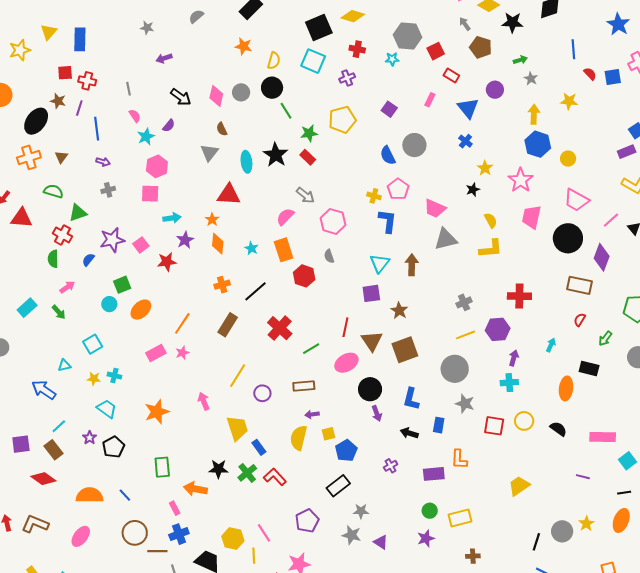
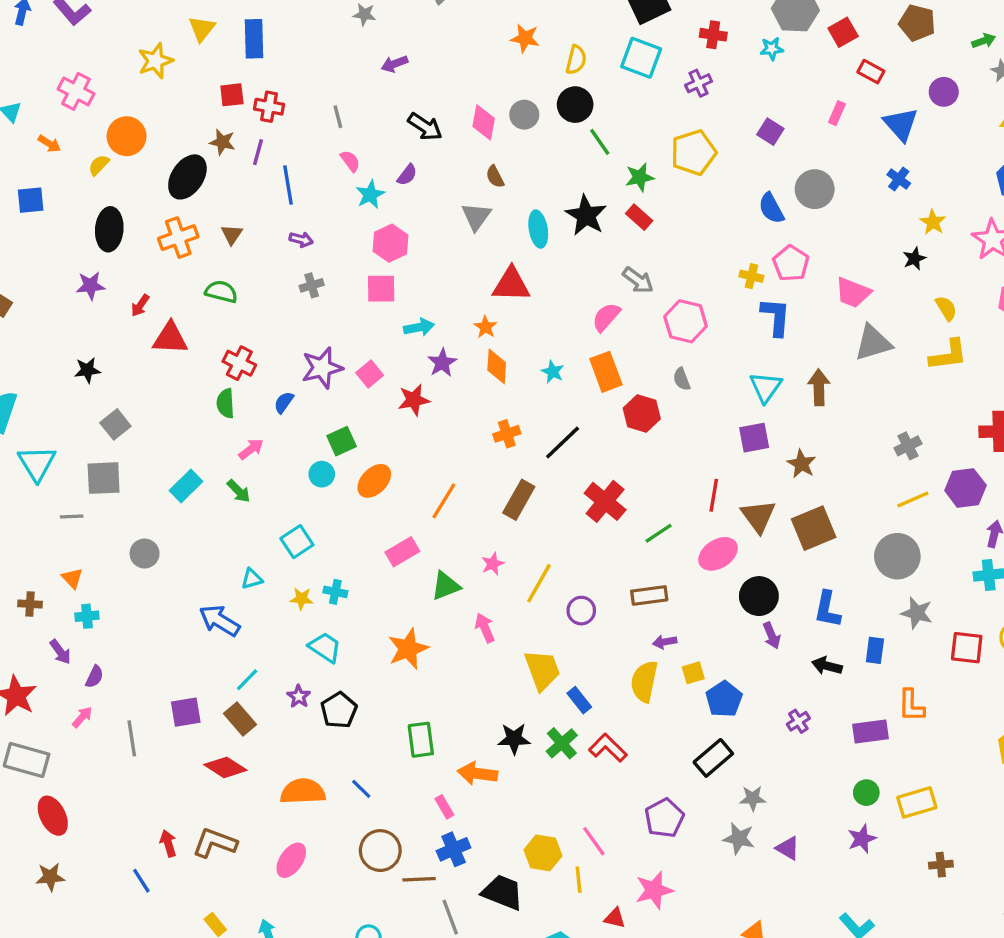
green triangle: (78, 213) -> (446, 586), moved
pink star: (182, 353) -> (493, 564), moved

